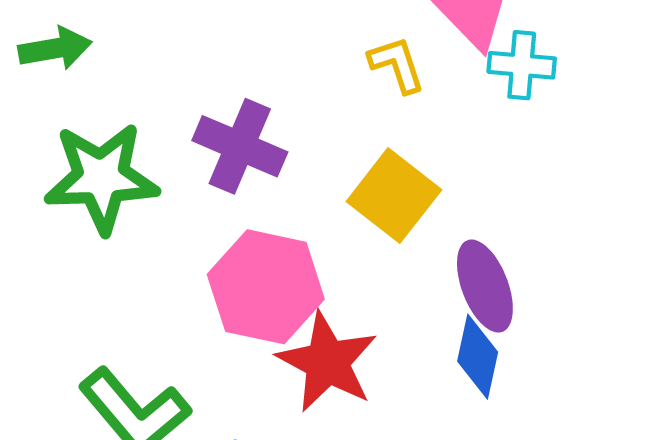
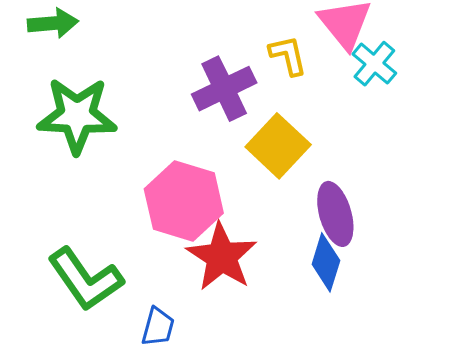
cyan cross: (522, 65) -> (374, 64), turned 30
purple cross: (240, 146) -> (224, 89), moved, turned 36

